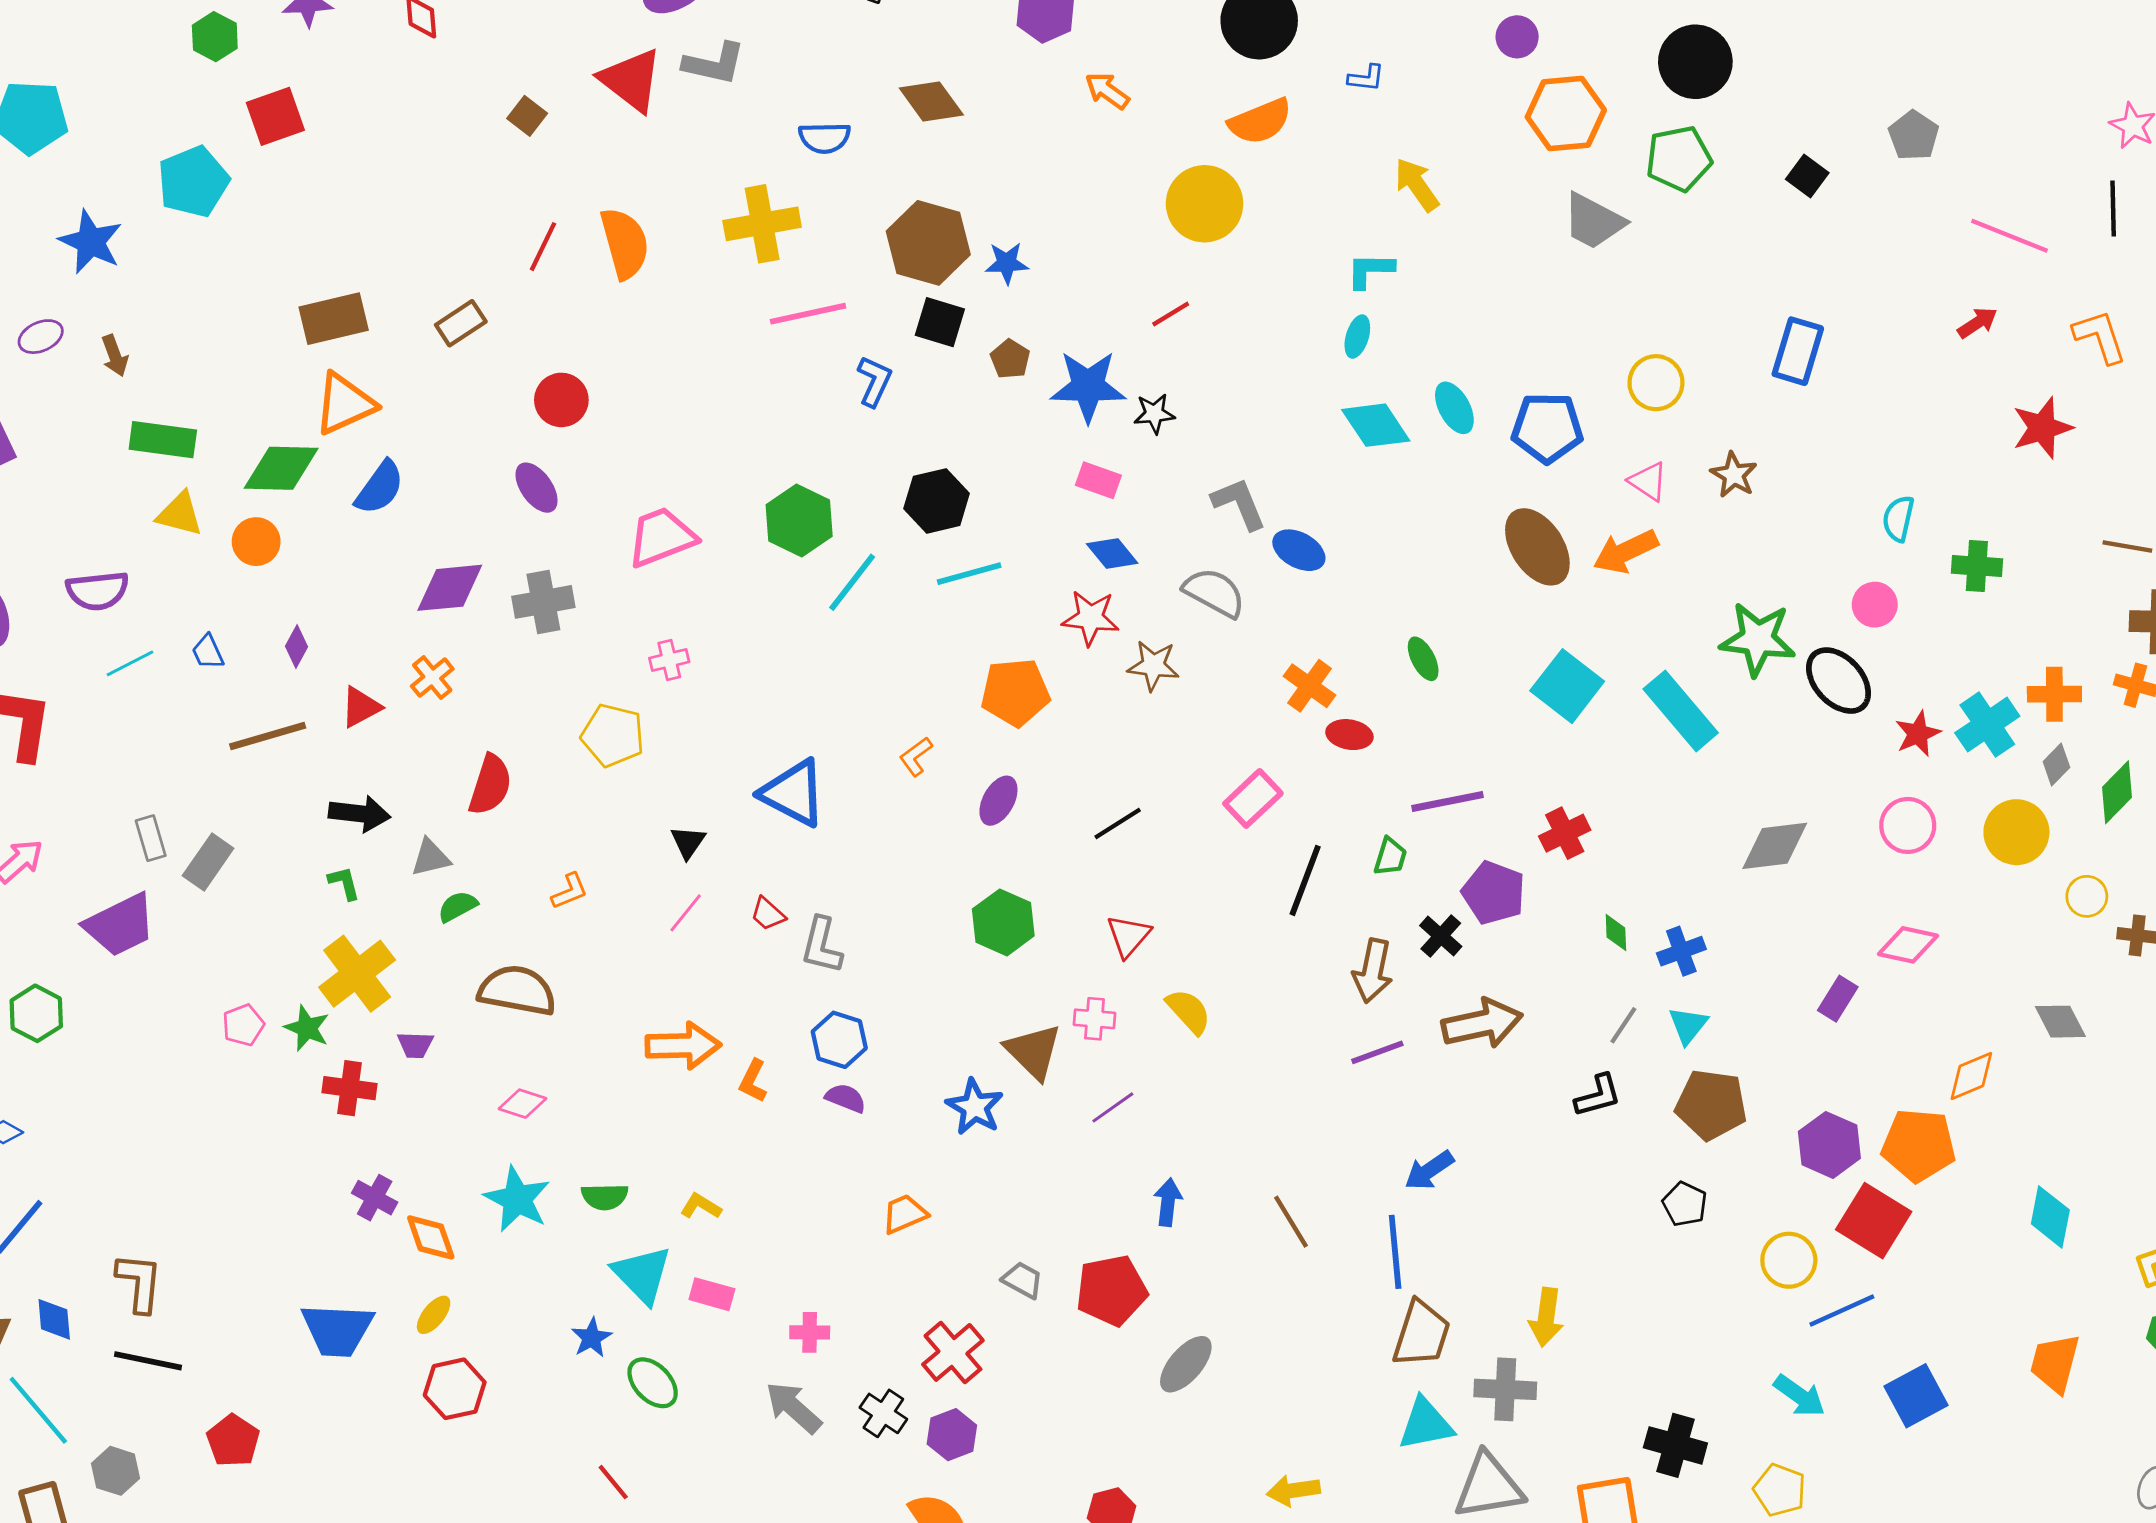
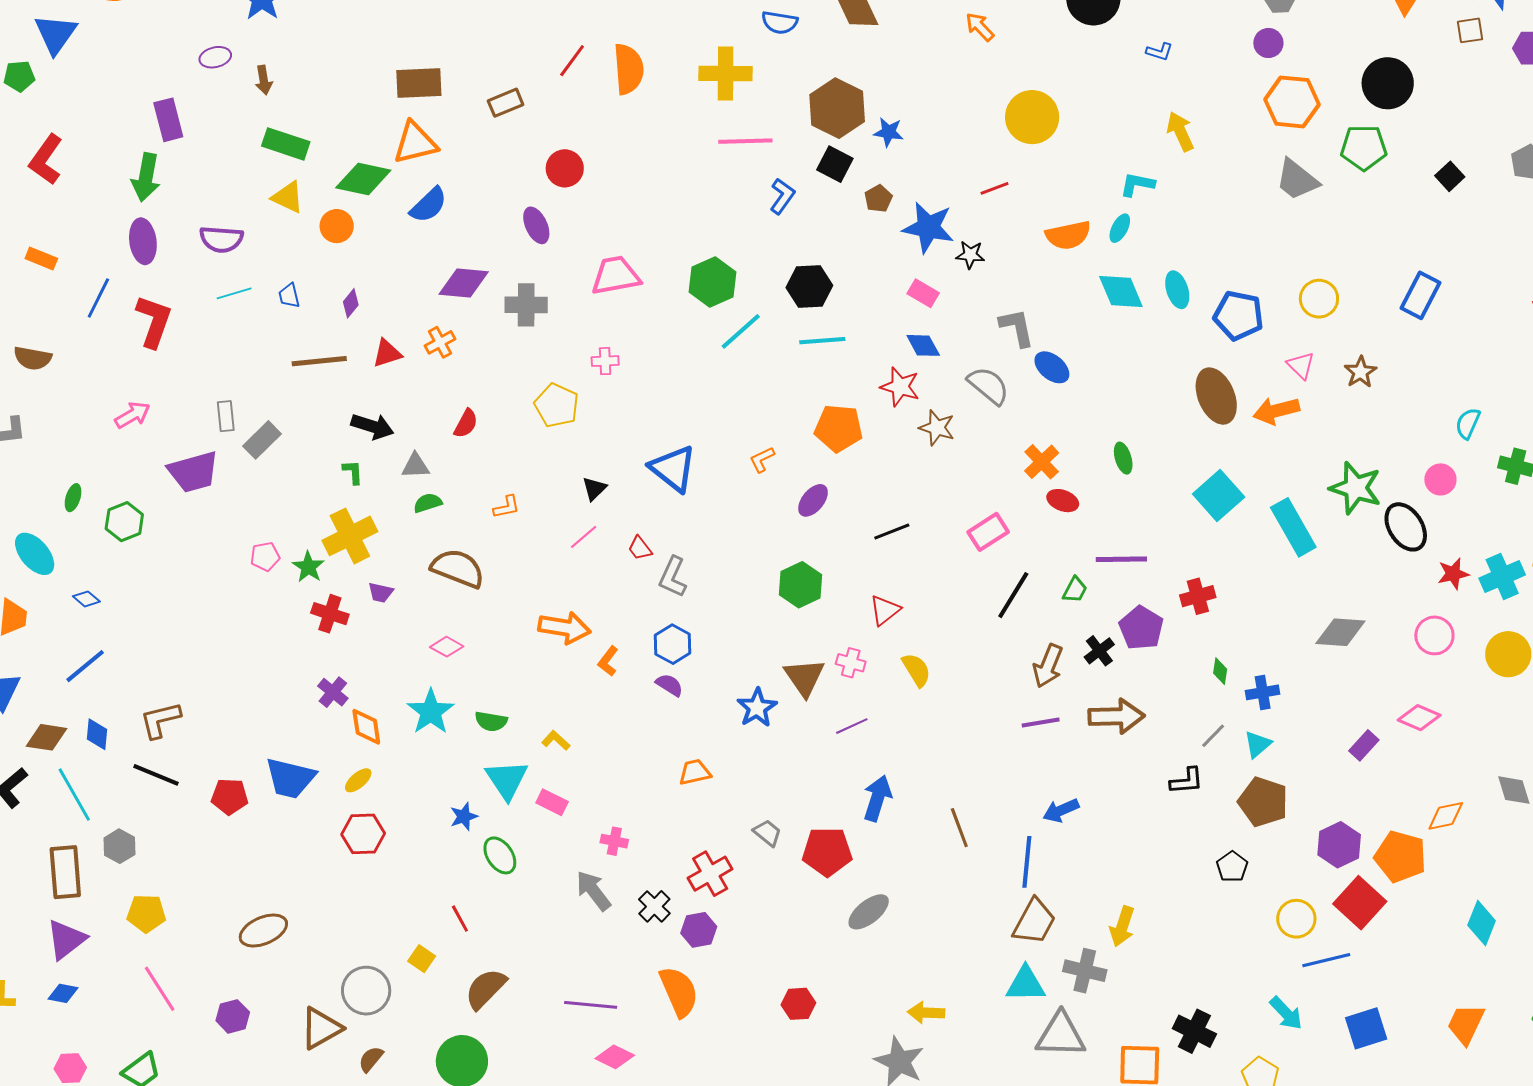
orange semicircle: (1260, 121) -> (1068, 235), moved
red semicircle: (490, 785) -> (466, 424), size x0.7
blue arrow: (1168, 1202) -> (877, 798), size x1.4
brown L-shape: (139, 1283) -> (160, 720), turned -120
red pentagon: (233, 1441) -> (230, 797), moved, turned 30

